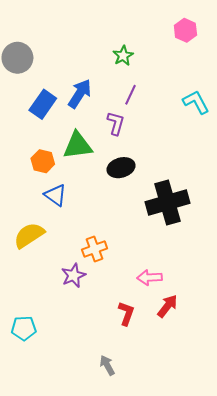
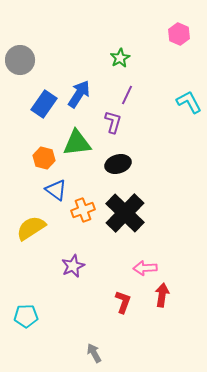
black cross: (167, 203) -> (125, 213), moved, turned -30
orange cross: (95, 249) -> (83, 210), moved
red arrow: (167, 306) -> (162, 295), turned -30
gray arrow: (107, 365) -> (94, 353), moved

